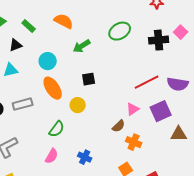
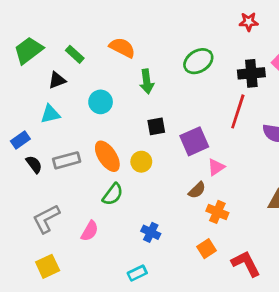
green arrow: (82, 46) -> (147, 82), turned -66
red line: (147, 82) -> (238, 111), moved, turned -45
orange ellipse: (53, 88) -> (107, 156), moved
purple square: (161, 111) -> (194, 141), moved
pink semicircle: (52, 156) -> (90, 231), moved

